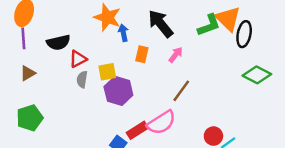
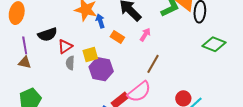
purple line: (23, 38) -> (25, 45), moved
orange rectangle: (142, 54) -> (117, 37), turned -64
brown triangle: (28, 73) -> (25, 62), turned 48

